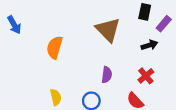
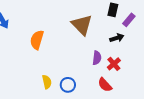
purple semicircle: (107, 75) -> (97, 58), moved
yellow semicircle: (56, 97) -> (47, 82), moved

